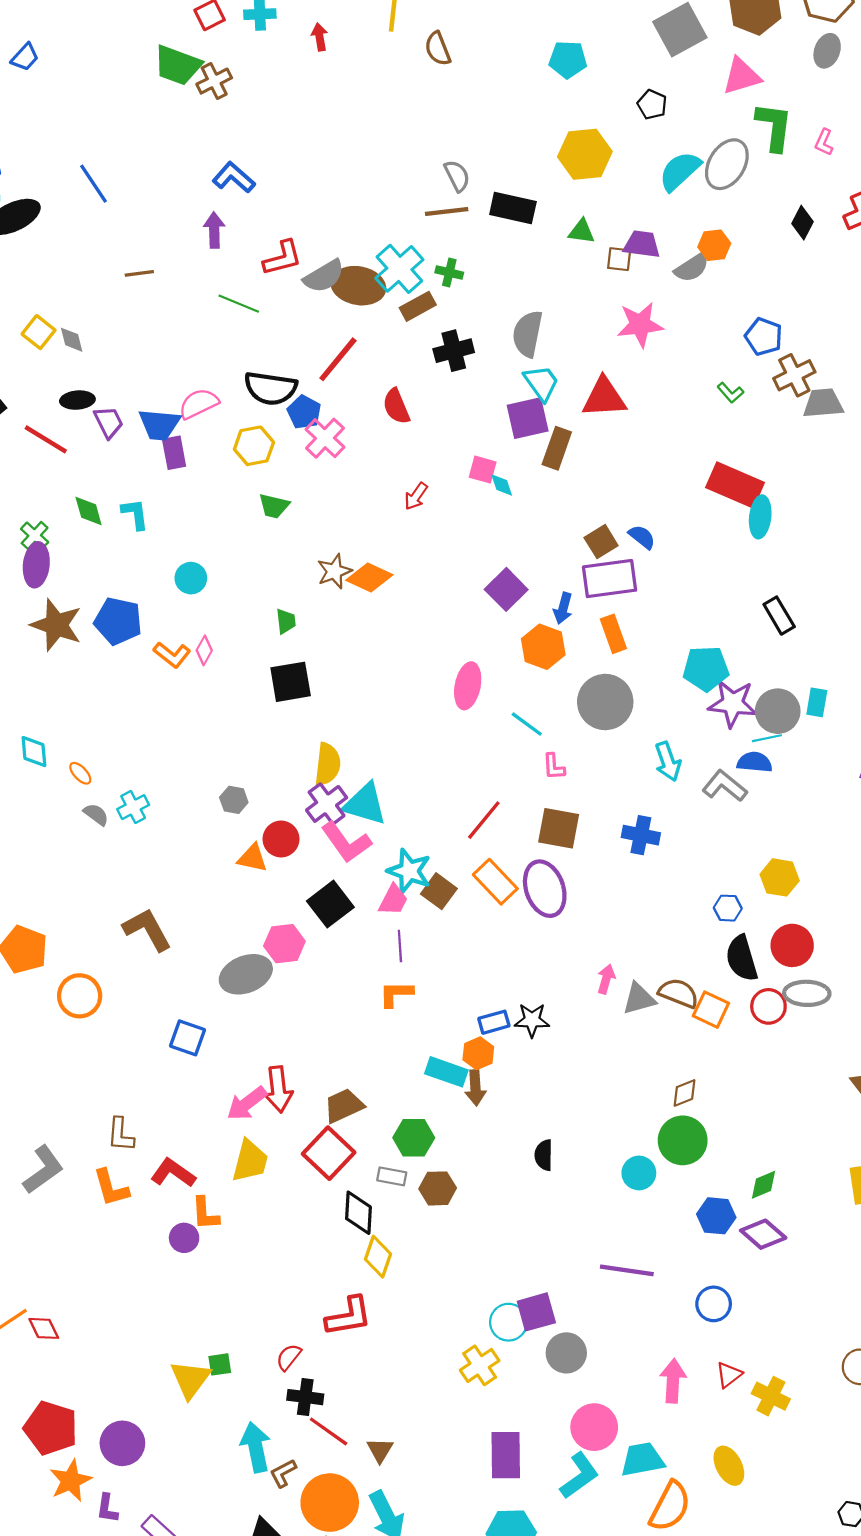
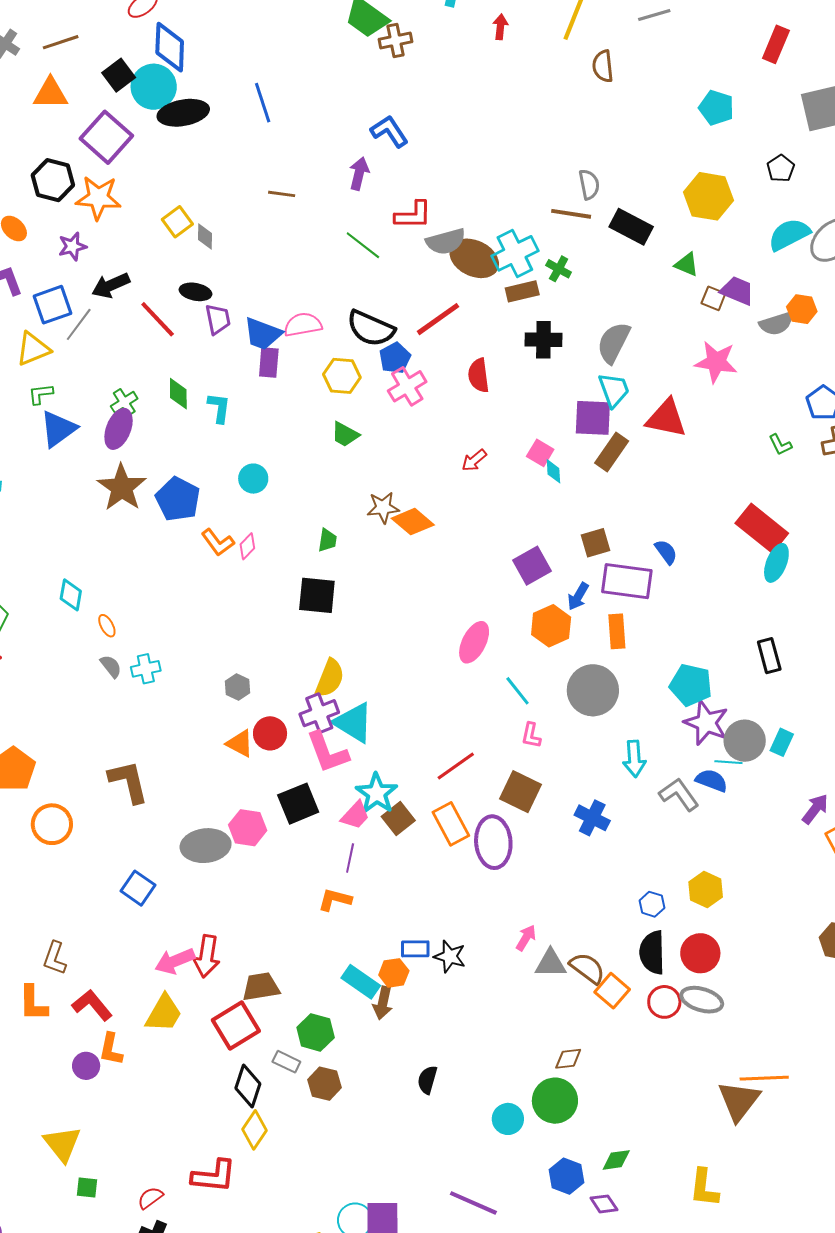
brown square: (601, 542) -> (596, 543), moved
purple diamond: (763, 1234) -> (604, 1204), size x0.7
yellow triangle: (190, 1379) -> (62, 1144), moved, turned -30

